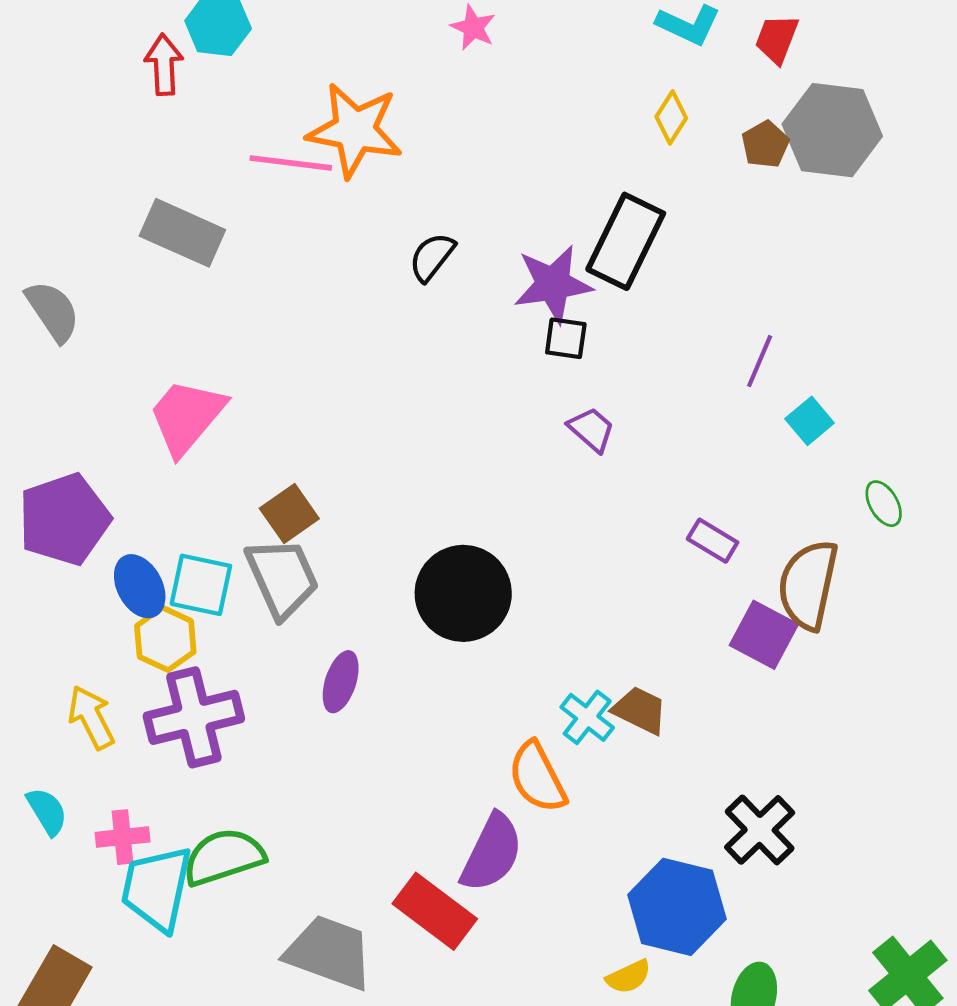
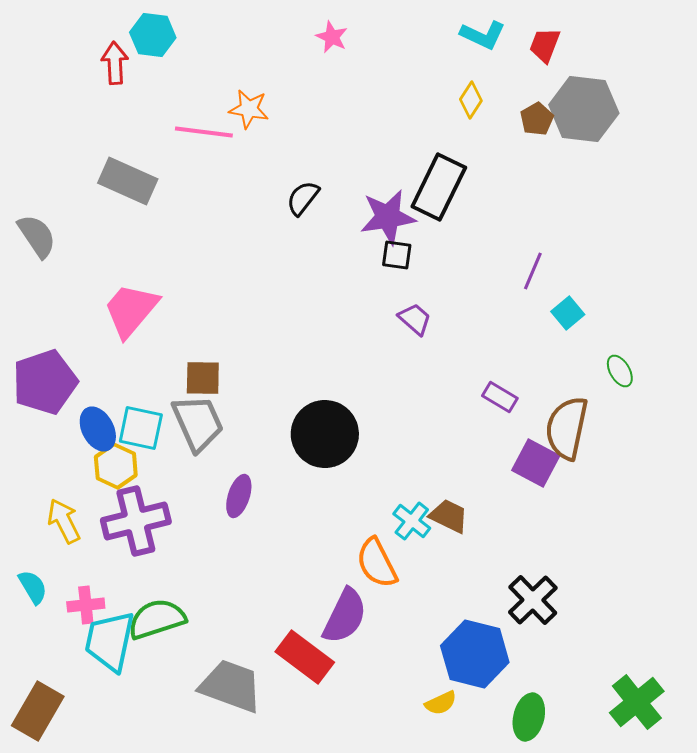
orange star: (355, 130) -> (249, 109), size x0.6
brown square: (289, 514) -> (203, 378), turned 36

